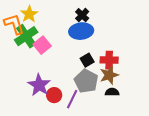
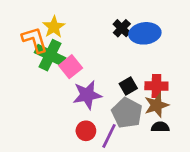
blue ellipse: (81, 31) -> (145, 33), moved
green cross: (26, 36) -> (50, 55), turned -30
purple star: (39, 85) -> (87, 95), moved, turned 30

